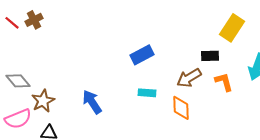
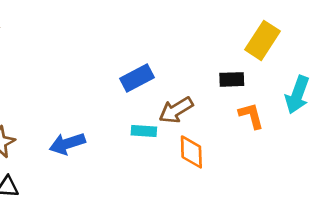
brown arrow: (189, 78) -> (176, 110), moved
blue arrow: (92, 102) -> (67, 144), turned -75

